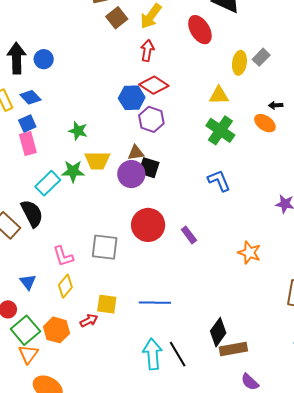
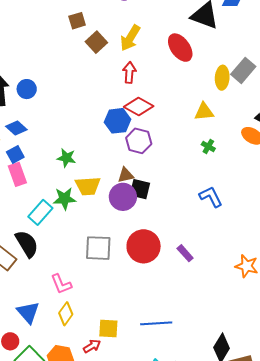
gray rectangle: (261, 57) -> (243, 70), size x1.4
green cross: (220, 130) -> (208, 146), size x0.5
gray square: (105, 247) -> (98, 248), moved
blue triangle: (28, 282) -> (28, 312), size x1.4

